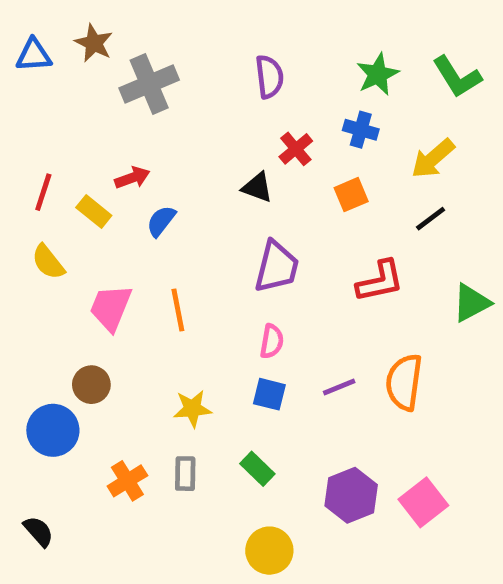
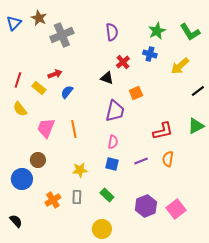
blue triangle: (34, 55) -> (14, 23), turned -42
orange square: (351, 195) -> (136, 93), moved
black line: (431, 219) -> (198, 91), moved
red L-shape: (380, 281) -> (163, 131), moved
orange semicircle: (404, 382) -> (168, 159), size x0.7
yellow circle: (269, 551) -> (102, 229), moved

